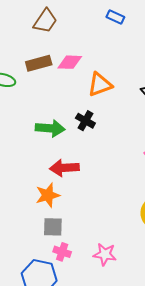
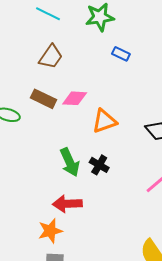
brown rectangle: (39, 63) -> (43, 99), turned 40
black cross: (85, 121) -> (99, 165), moved
green arrow: (50, 128) -> (70, 162), moved, turned 60

